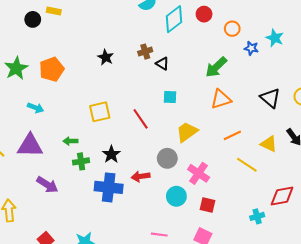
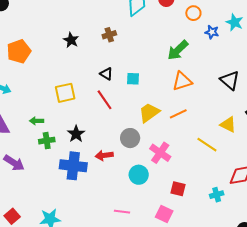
black triangle: (162, 63) -> (106, 74), moved
orange line: (232, 135) -> (178, 114), moved
red square: (208, 205) -> (178, 189), moved

